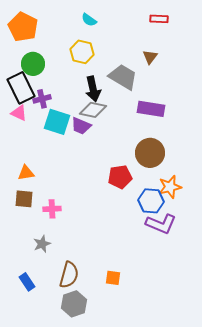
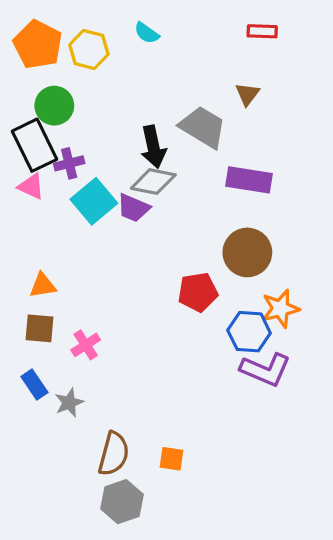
yellow hexagon: (82, 52) -> (89, 50), moved
cyan square: (57, 122) -> (94, 201), turned 32
pink cross: (52, 209) -> (86, 345), turned -30
orange square: (113, 278) -> (171, 459), moved
blue rectangle: (27, 282) -> (34, 384), moved

